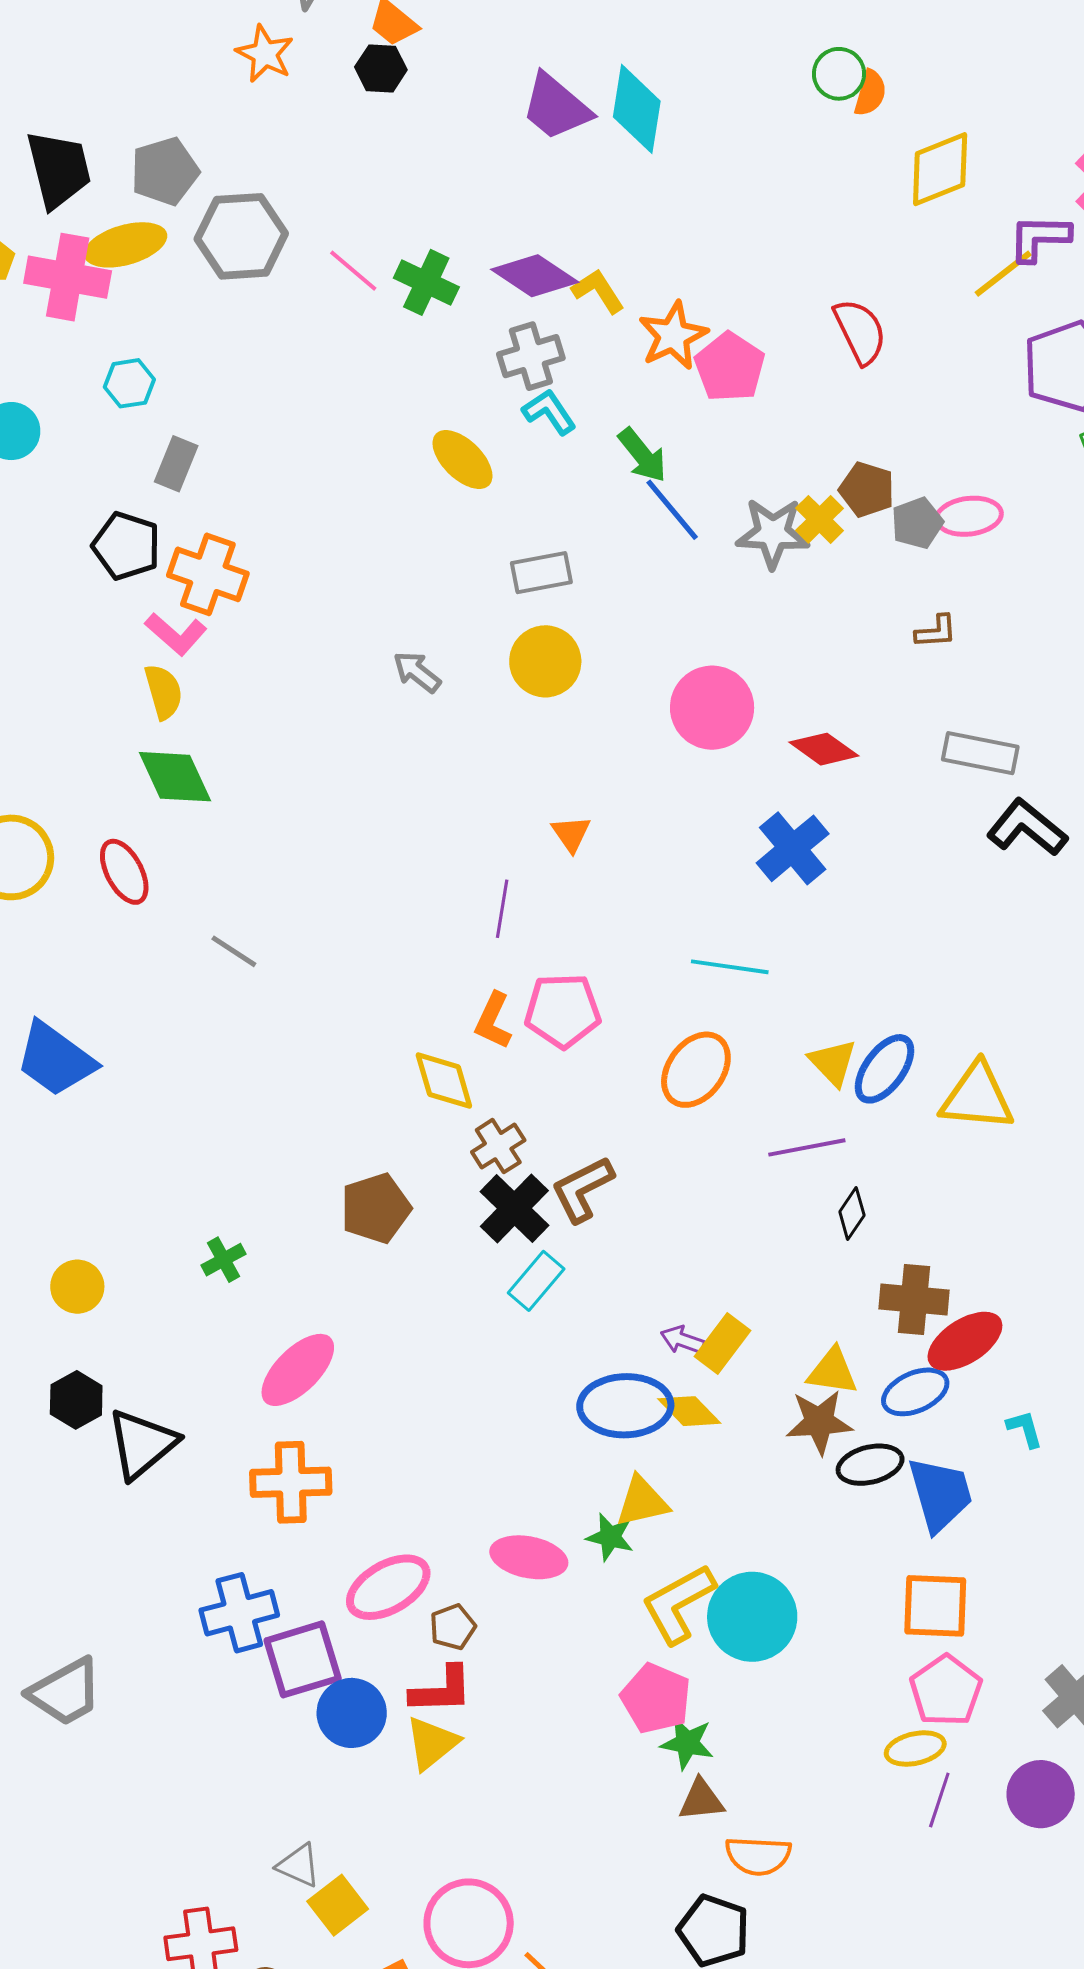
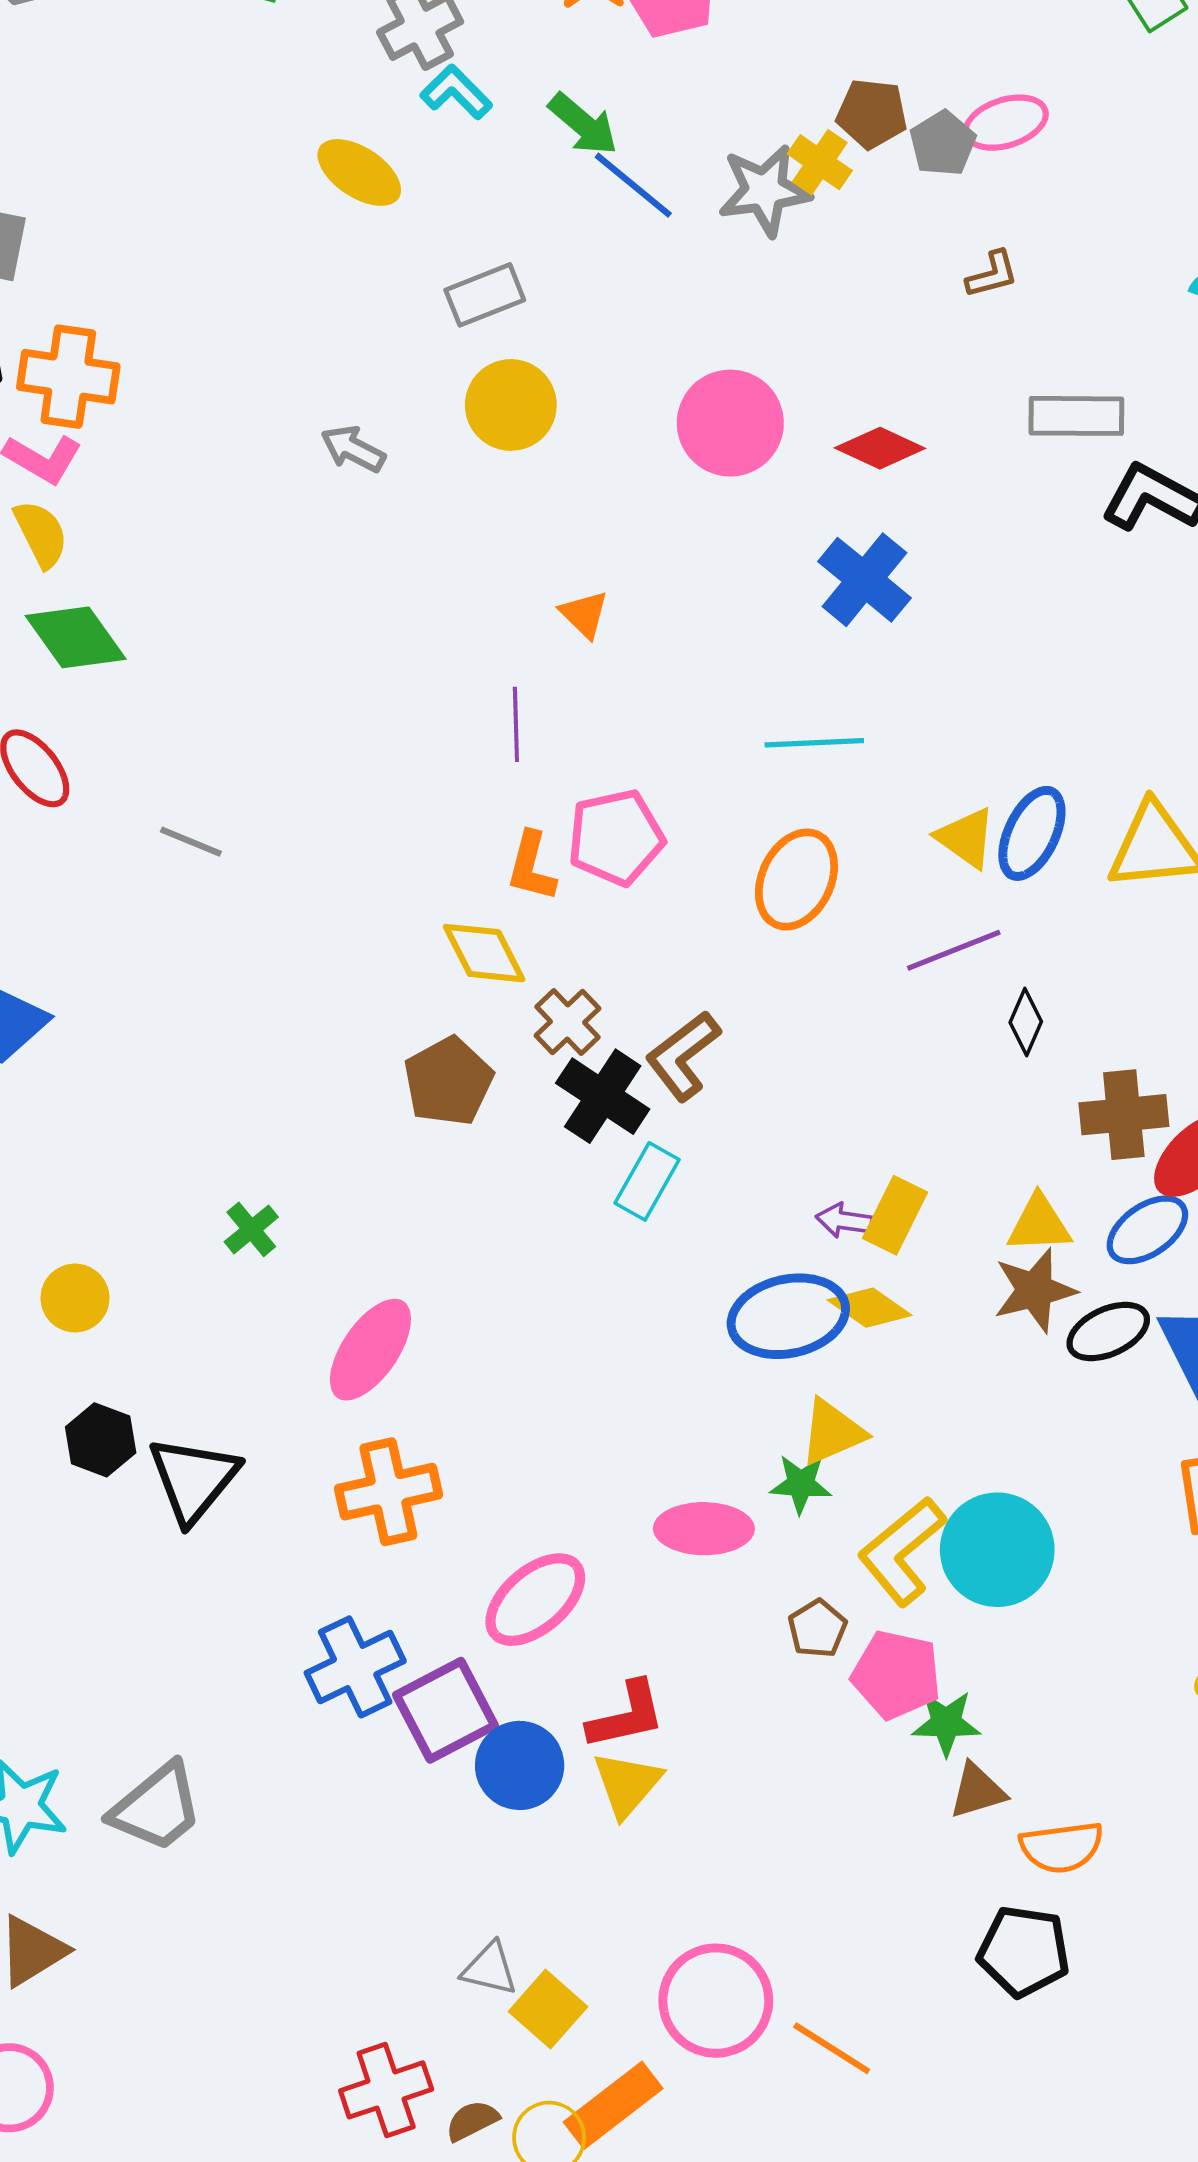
brown pentagon: (376, 1208) -> (448, 1081), moved
brown pentagon: (453, 1627) -> (817, 1629), moved

